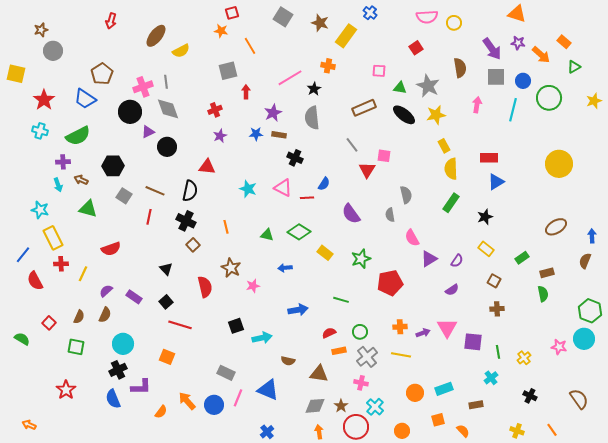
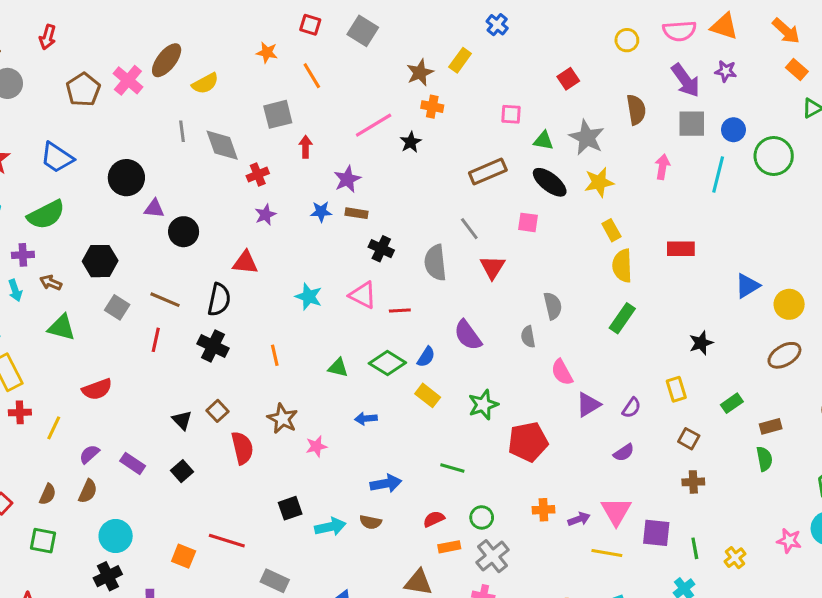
red square: (232, 13) -> (310, 25), moved, turned 32
pink semicircle: (427, 17) -> (679, 31), moved
red arrow: (111, 21) -> (48, 37), moved
brown star: (320, 23) -> (420, 73), moved, turned 30
yellow rectangle: (346, 36) -> (460, 60), size x0.7
orange arrow: (541, 55) -> (786, 31), moved
brown pentagon: (102, 74) -> (83, 90), moved
pink cross: (143, 87) -> (128, 80), moved, turned -30
gray diamond: (168, 109) -> (222, 145), moved
gray semicircle: (312, 118) -> (435, 263), moved
purple triangle: (148, 132) -> (154, 209), turned 32
pink square: (384, 156) -> (528, 222), moved
yellow circle: (559, 164) -> (789, 304), moved, size x0.7
blue triangle: (496, 182) -> (747, 286), moved
blue semicircle: (324, 184) -> (426, 357), moved
black star: (485, 217) -> (701, 343), moved
brown square: (193, 245) -> (218, 411), moved
yellow rectangle: (486, 249) -> (676, 389), turned 35
red line: (180, 325) -> (227, 541), moved
yellow line: (401, 355) -> (607, 553), moved
brown semicircle: (288, 361) -> (370, 522), moved

